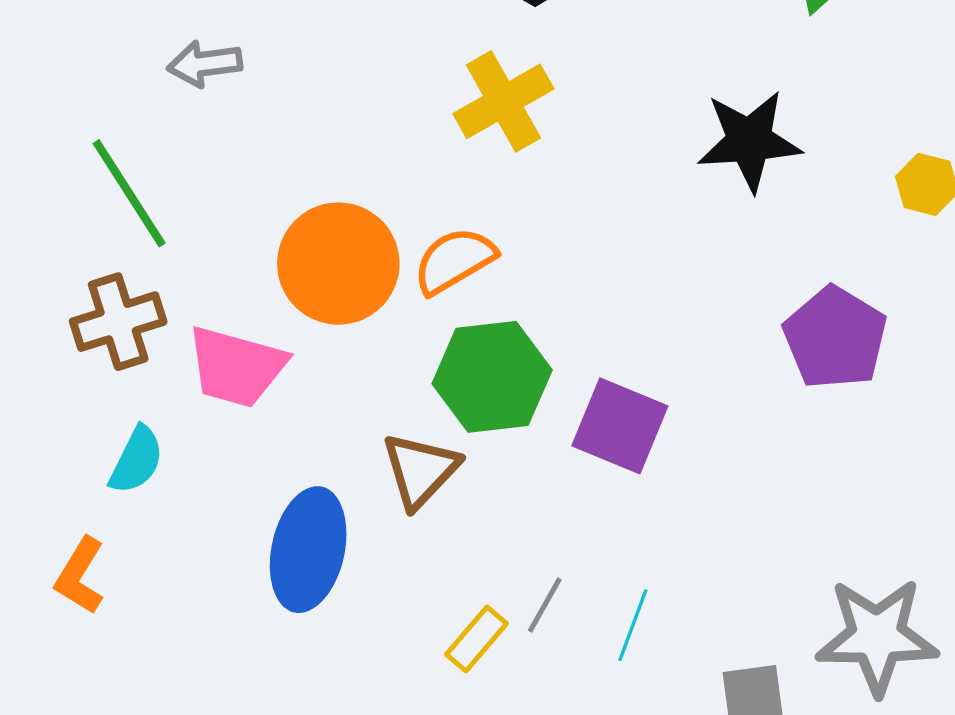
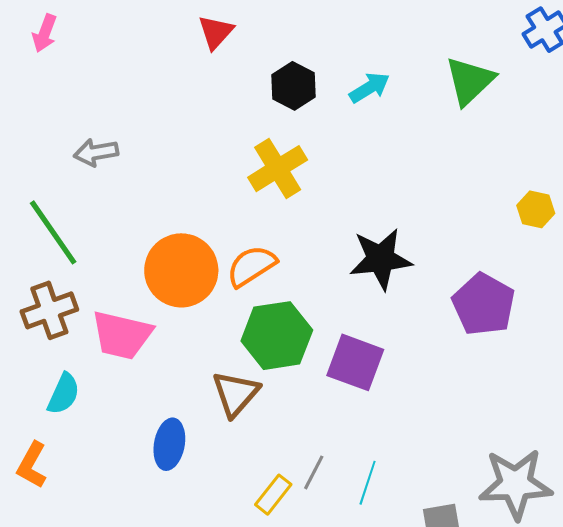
black star: (749, 141) -> (381, 259), moved
blue ellipse: (308, 550) -> (169, 444), size x0.7

